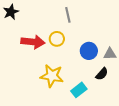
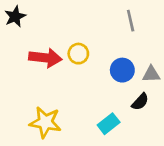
gray line: (68, 15) -> (131, 21), moved
yellow star: (52, 76) -> (45, 122), moved

